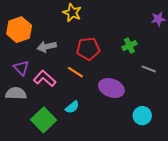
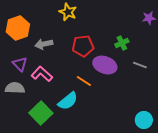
orange line: (75, 72) -> (84, 81), moved
purple ellipse: (111, 88) -> (105, 65), moved
cyan semicircle: (72, 107) -> (68, 101), size x1.5
cyan circle: (142, 116) -> (144, 120), moved

